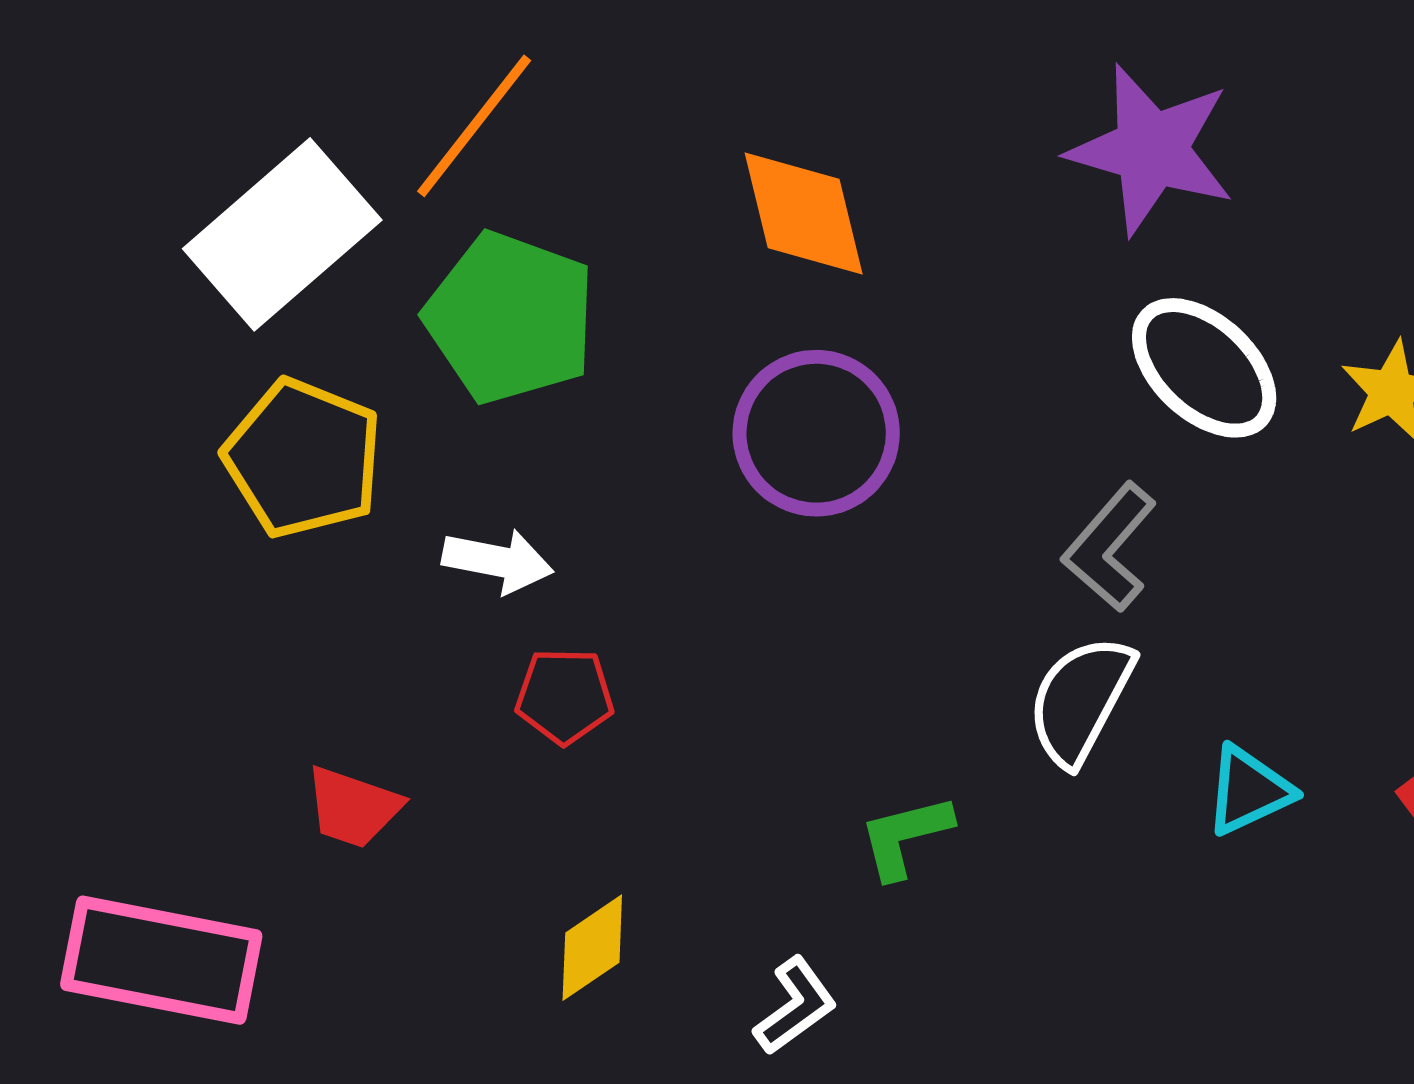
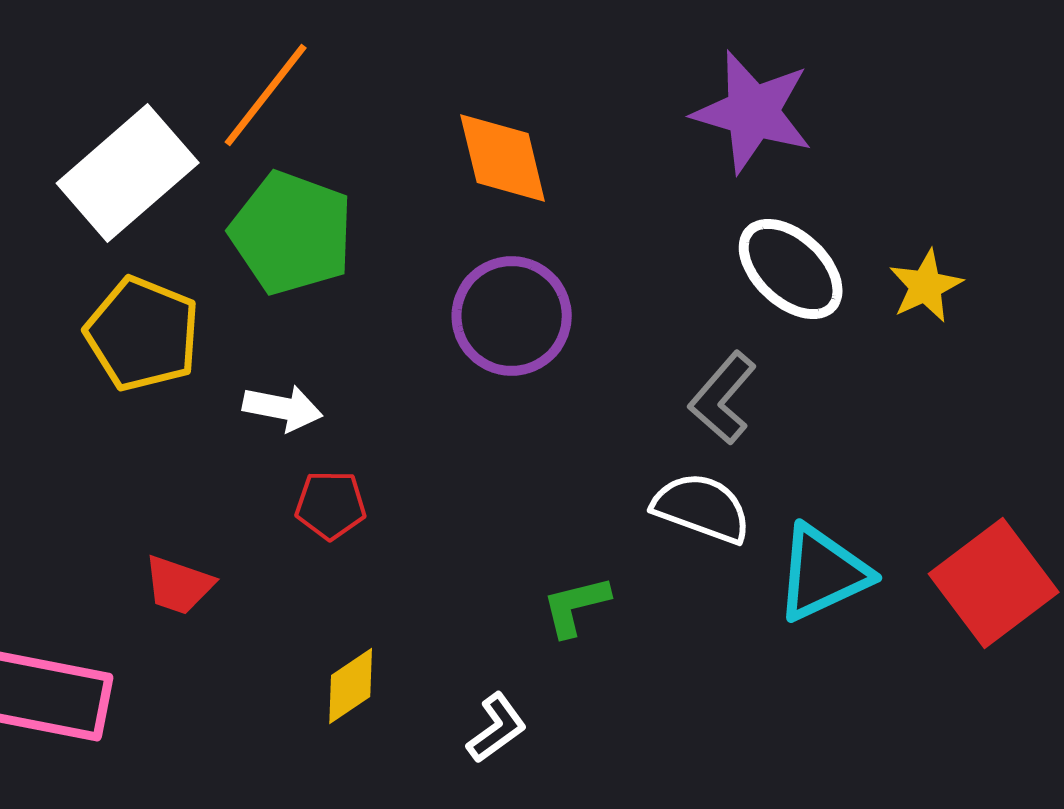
white semicircle: (1080, 700) -> (702, 508), turned 82
cyan triangle: (1249, 791) -> (823, 573), size x1.5

